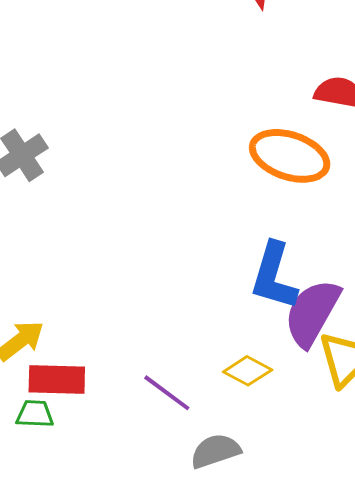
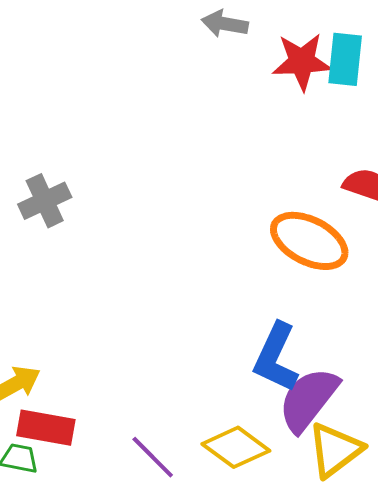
yellow diamond: (248, 371) -> (236, 447), size x1.4

